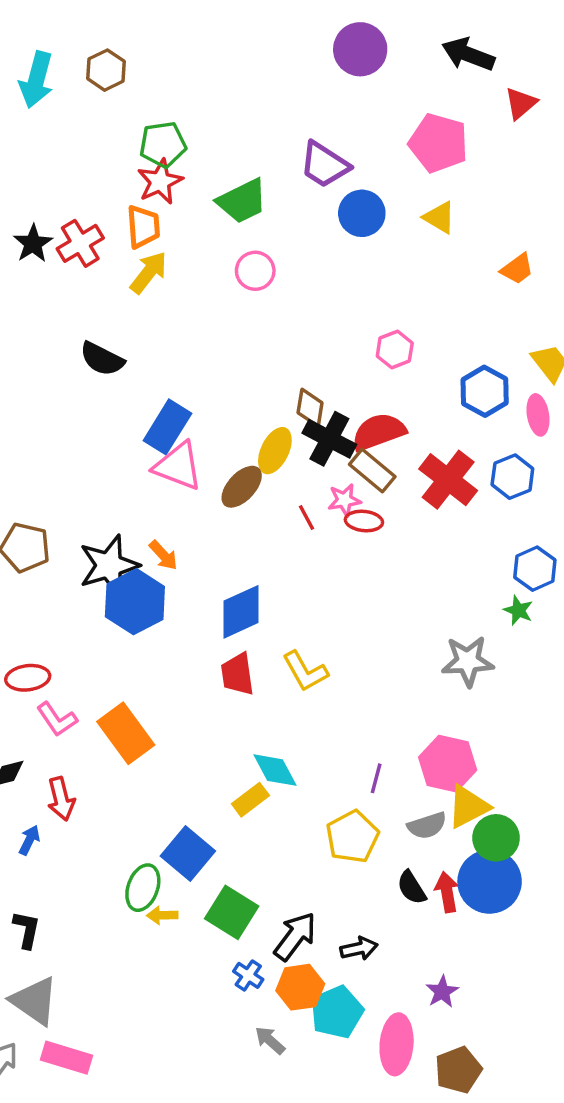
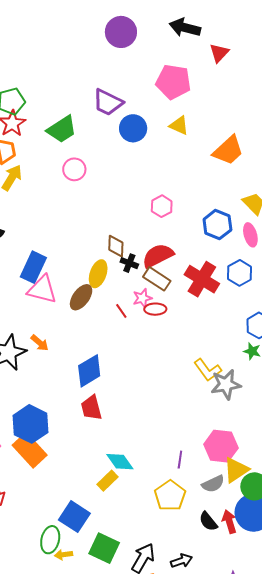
orange trapezoid: (517, 269) -> (228, 150), size x1.6
black cross: (329, 439) -> (129, 263), size x0.6
blue hexagon: (135, 602) -> (30, 424), moved
yellow L-shape: (305, 671) -> (208, 370), moved

